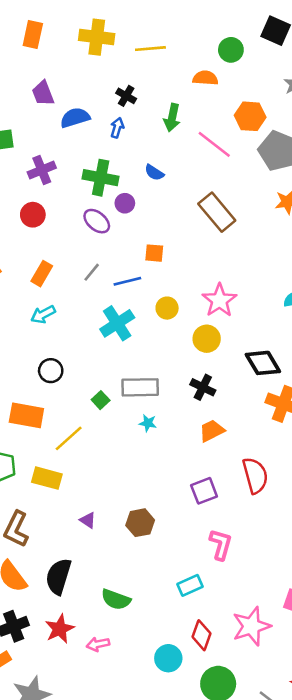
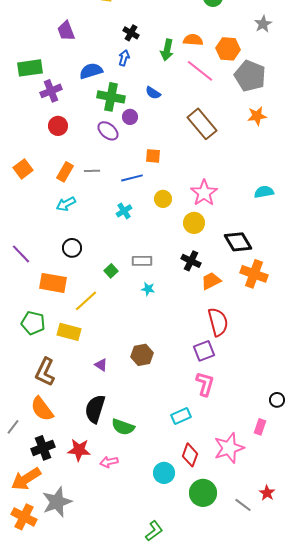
orange semicircle: (205, 78) -> (193, 40), moved
blue semicircle: (75, 118) -> (91, 71), moved
purple cross: (42, 170) -> (51, 91), moved
gray line: (92, 272) -> (92, 171), moved, turned 49
cyan cross: (117, 323) -> (124, 211), size x0.6
gray rectangle: (140, 387) -> (142, 261), size x0.7
orange trapezoid: (212, 431) -> (211, 281), moved
red semicircle: (255, 475) -> (218, 322), moved
purple square: (204, 491) -> (204, 351), moved
brown hexagon: (140, 523) -> (142, 355), moved
black semicircle: (58, 576) -> (95, 409), moved
red star: (60, 629) -> (79, 450), turned 30

